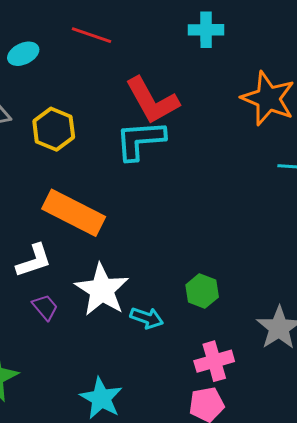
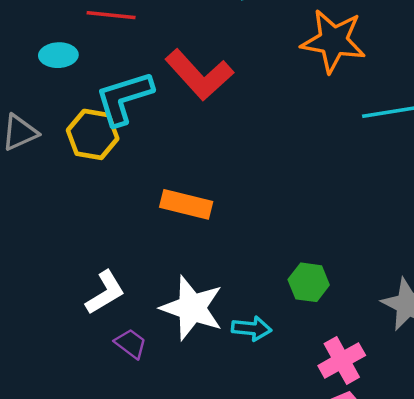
cyan ellipse: (23, 54) -> (58, 55), moved, turned 36
cyan L-shape: (140, 140) -> (124, 98), moved
orange rectangle: (74, 213) -> (186, 204), moved, size x0.7

